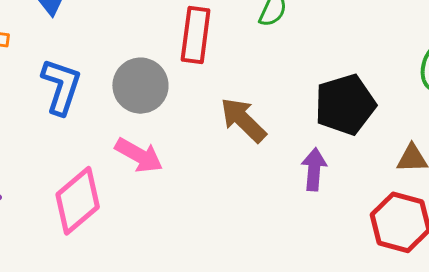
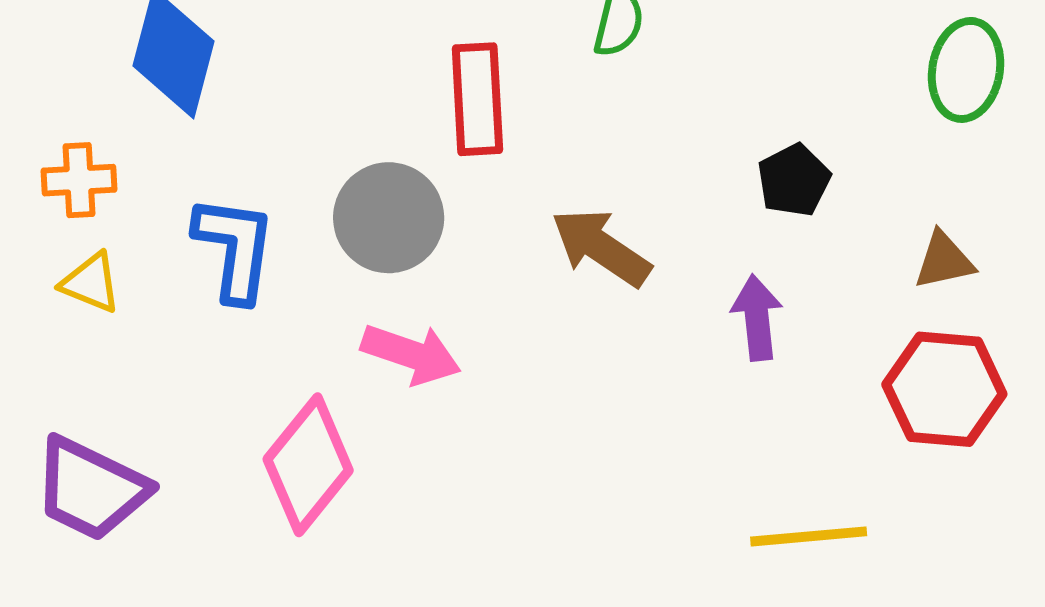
black pentagon: (345, 105) -> (794, 180), size x0.6

